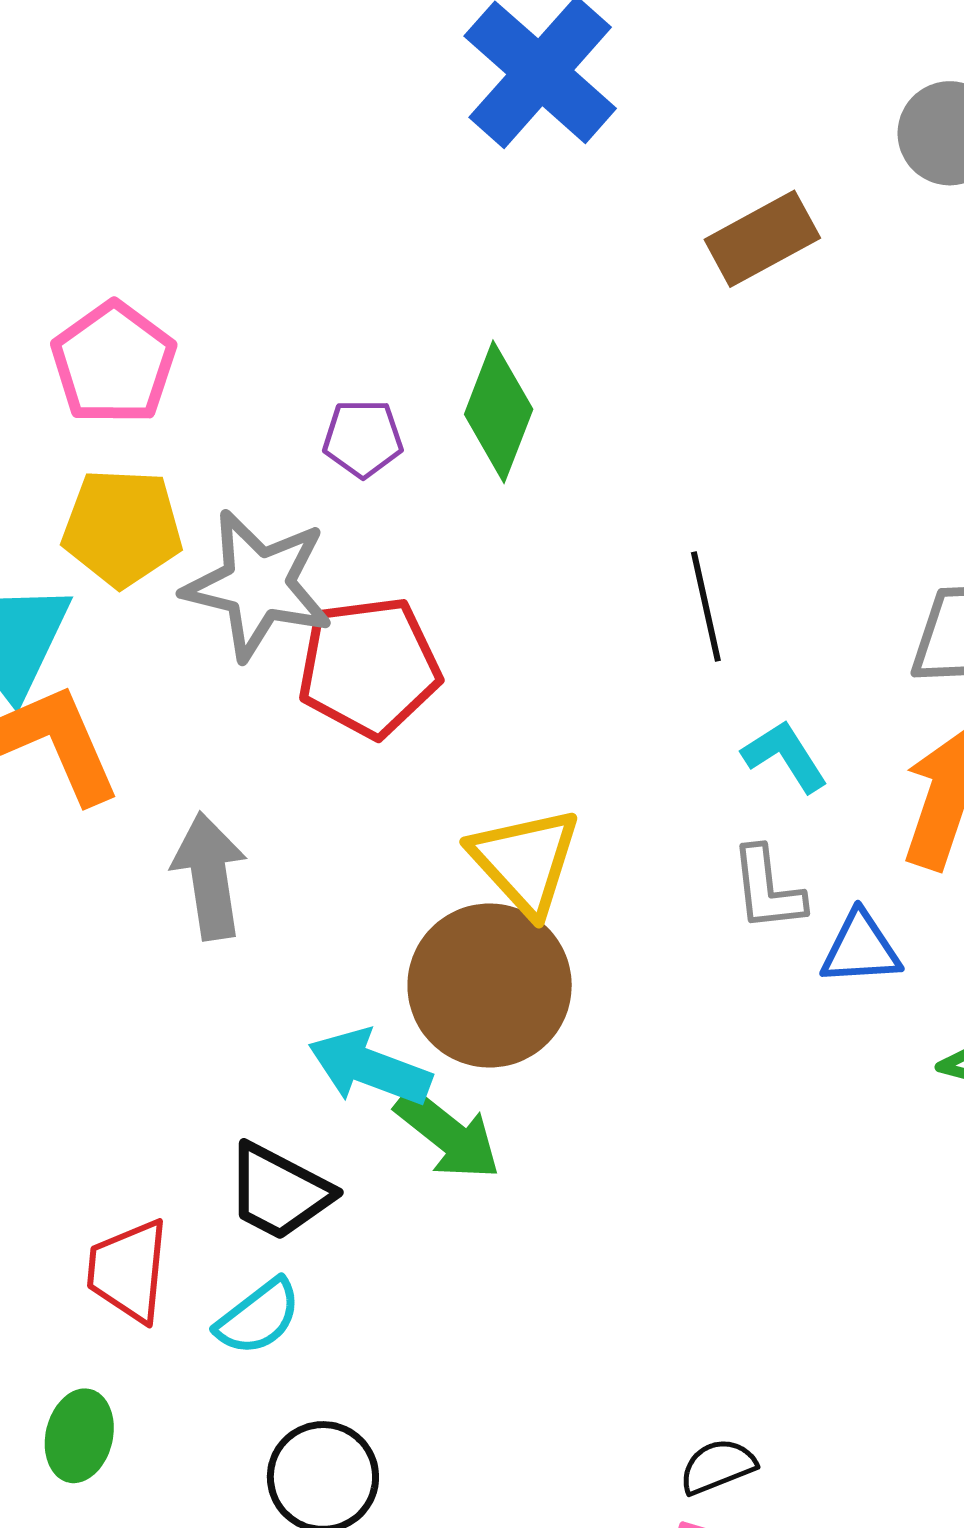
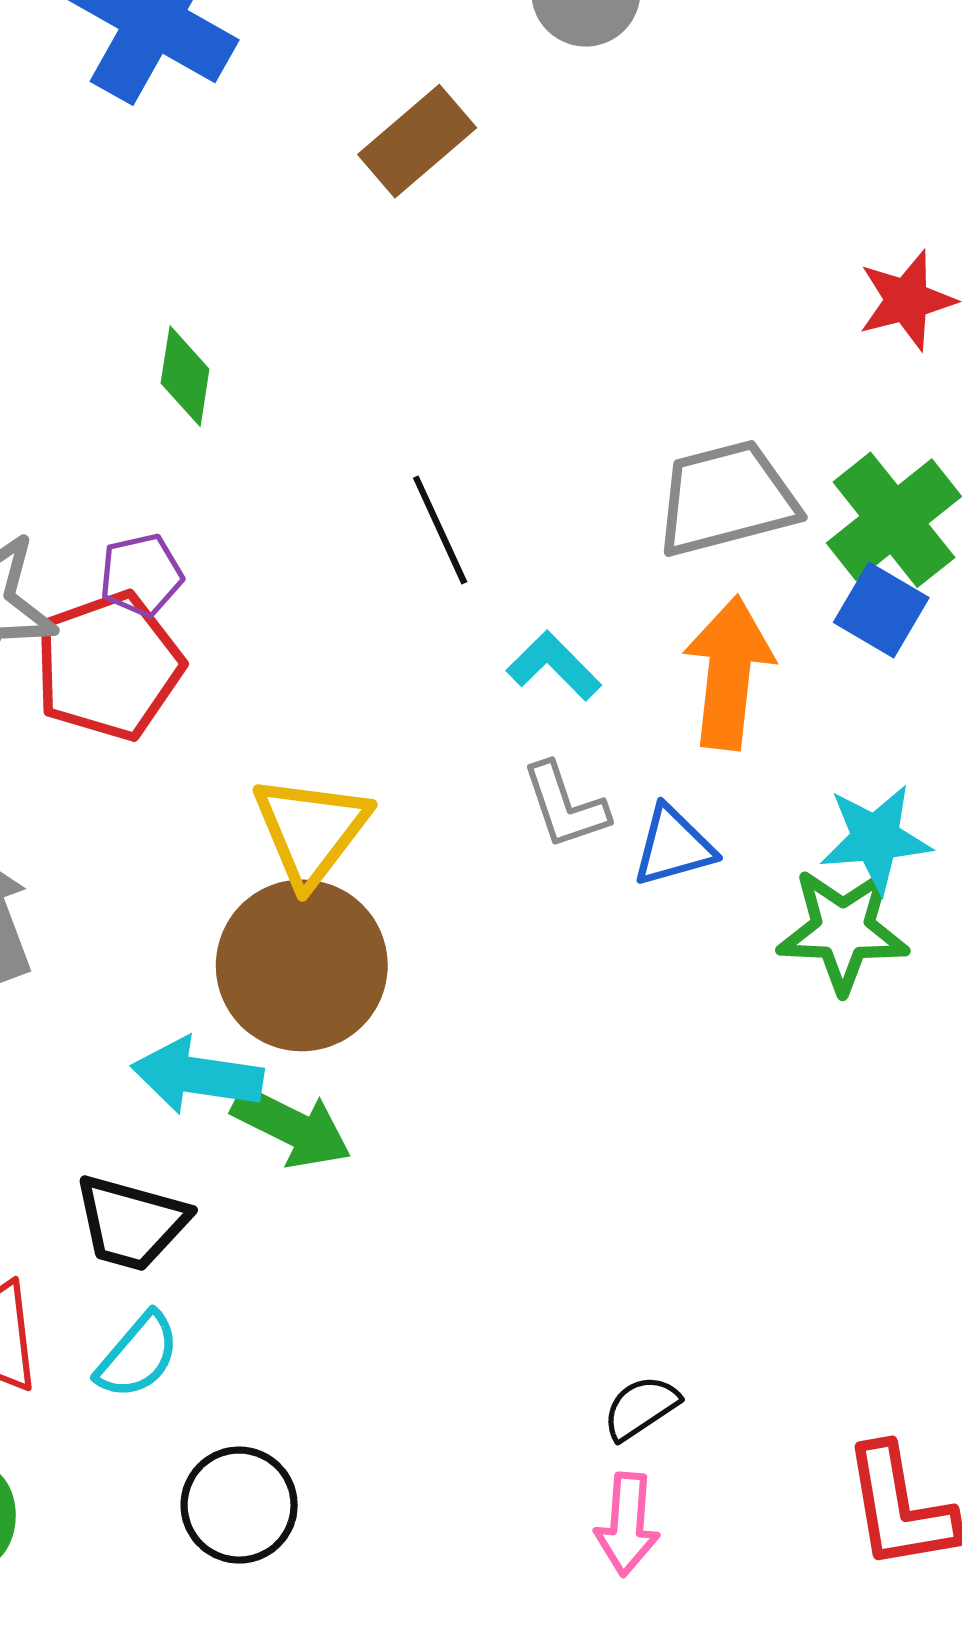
green diamond: (499, 412) -> (185, 376), size x0.7
purple pentagon: (363, 438) -> (141, 575), moved
yellow triangle: (525, 861) -> (311, 830), turned 32

